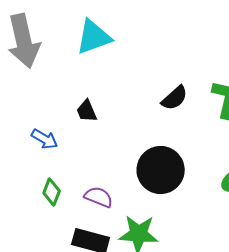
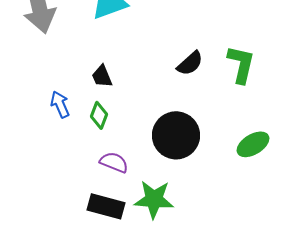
blue arrow: (45, 139) -> (60, 104), turned -144
green diamond: (52, 192) -> (99, 115), moved

